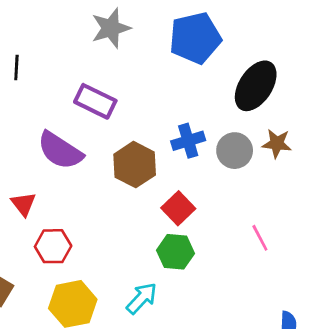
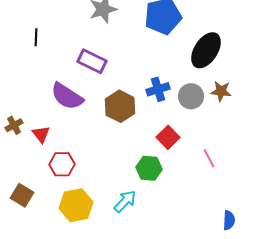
red square: (178, 208) -> (168, 137), moved

